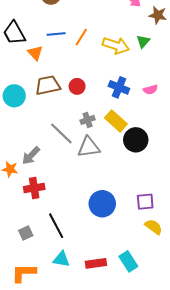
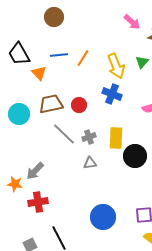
yellow arrow: (116, 46) -> (116, 66), turned 50
blue cross: (119, 87) -> (112, 94), moved
yellow rectangle: (116, 121) -> (116, 138), turned 50
gray line: (61, 134) -> (64, 134), moved
gray triangle: (89, 147) -> (90, 163), size x0.6

